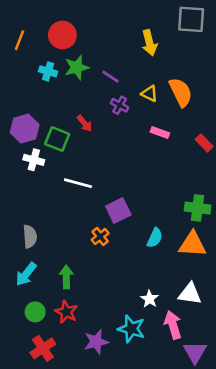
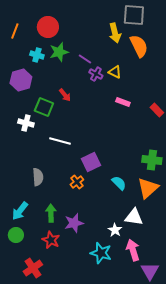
gray square: (191, 19) -> (134, 15), moved
orange semicircle: (181, 92) -> (139, 46), moved
purple cross: (120, 105) -> (96, 74), moved
purple hexagon: (25, 129) -> (21, 80), moved
gray semicircle: (30, 236) -> (38, 177), moved
cyan semicircle: (155, 238) -> (119, 183), turned -70
orange triangle: (192, 244) -> (148, 188), turned -45
white triangle: (190, 294) -> (134, 217), moved
green circle: (35, 312) -> (16, 235), moved
purple star: (96, 342) -> (74, 223), moved

